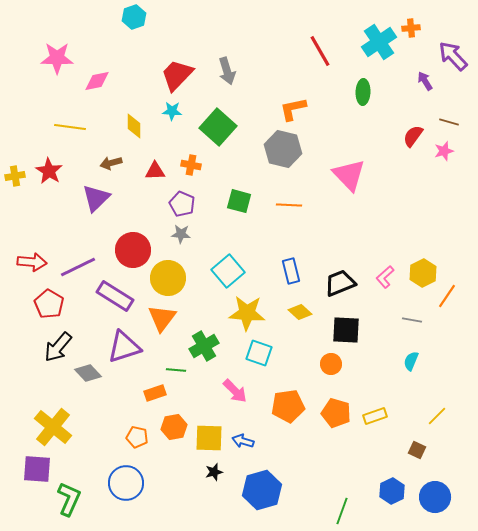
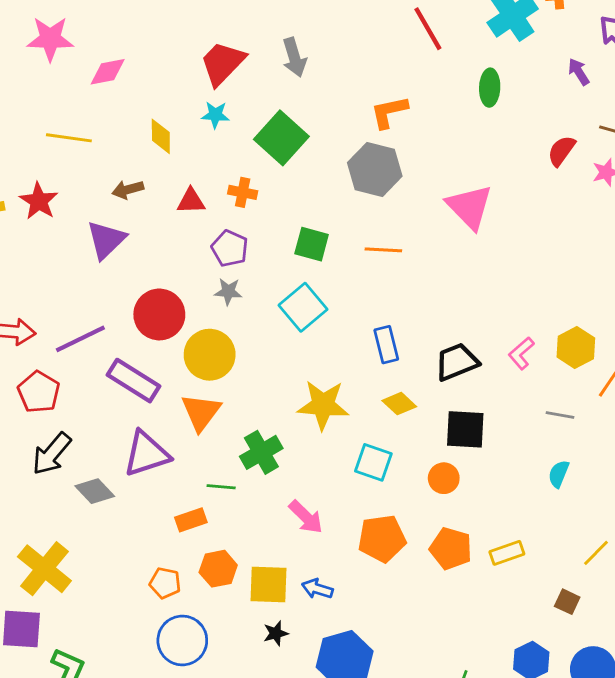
cyan square: (228, 271) -> (303, 307), moved
cyan square: (259, 353) -> (373, 462), moved
blue circle: (126, 483) -> (182, 640), moved

